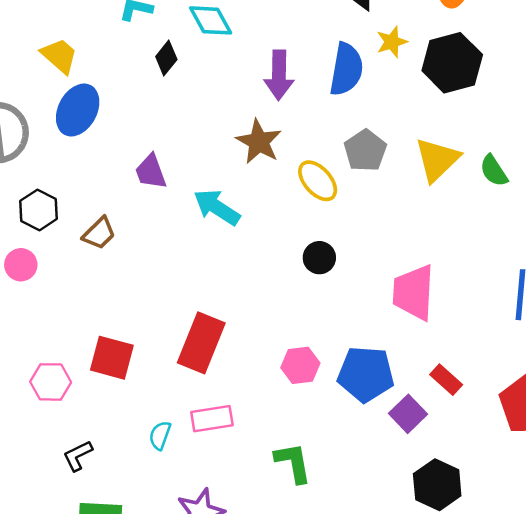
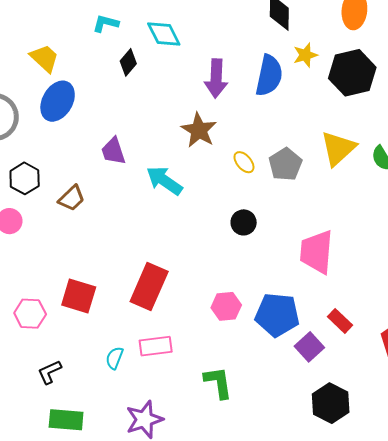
gray pentagon: (365, 150) -> (285, 164), moved
yellow ellipse: (318, 181) -> (244, 162), size x0.7

